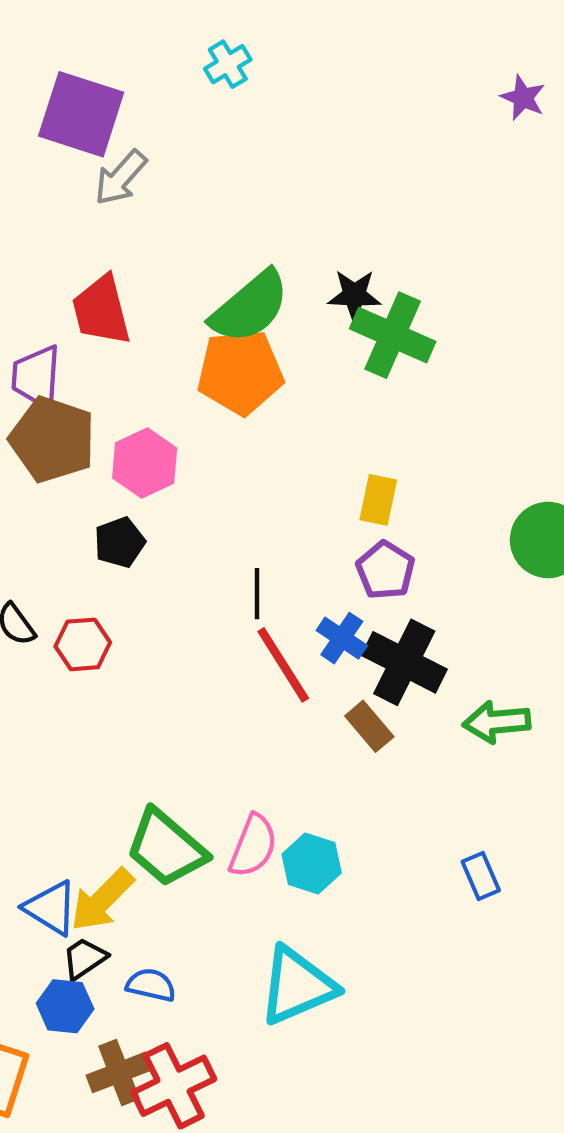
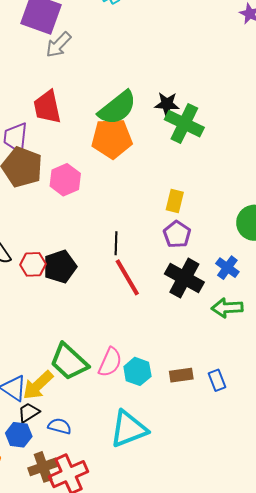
black pentagon: (120, 542) -> (60, 267), moved, size x1.4
blue cross: (342, 638) -> (227, 268), moved
brown rectangle: (369, 726) -> (181, 375), moved, turned -60

